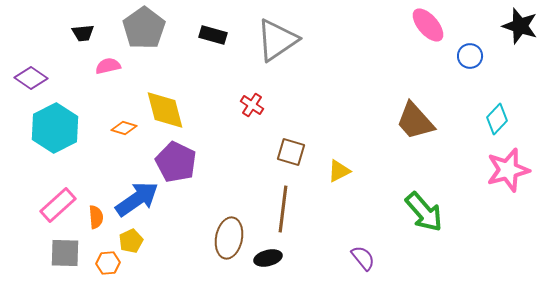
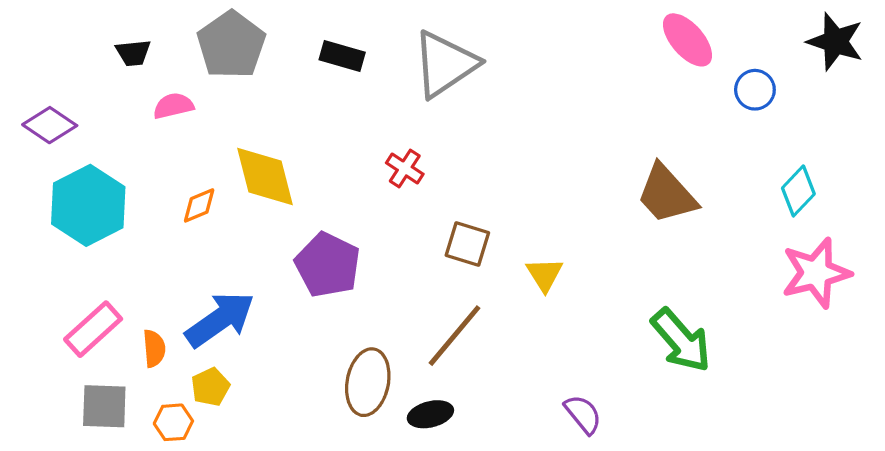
orange diamond: (124, 128) -> (199, 205), turned -40
purple pentagon: (176, 162) -> (328, 265), moved
yellow triangle: (339, 171) -> (545, 275), turned -35
brown line: (283, 209) -> (455, 336), turned 33

